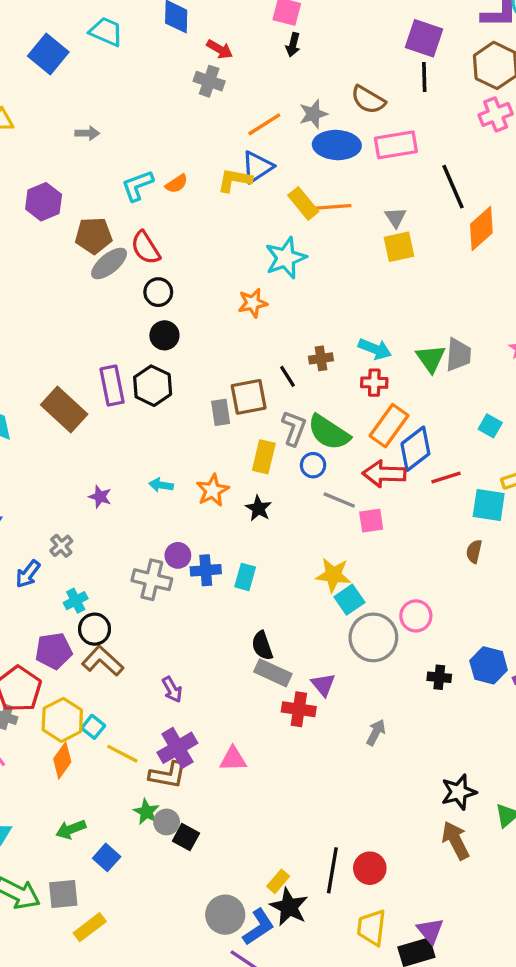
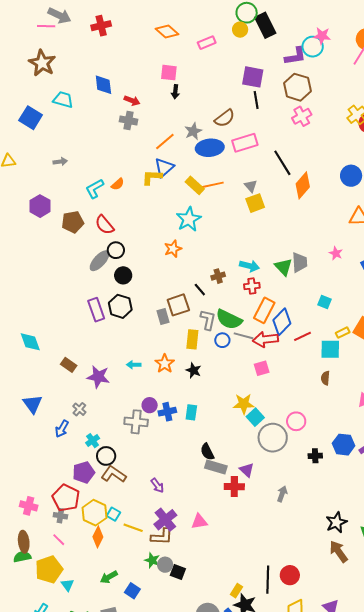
brown semicircle: (368, 100) -> (225, 118), turned -60
gray ellipse: (109, 263) -> (100, 261), moved
brown rectangle: (64, 410) -> (69, 365), moved, size x0.6
purple star: (100, 497) -> (98, 377), size x1.6
gray line: (339, 500) -> (244, 336), moved

